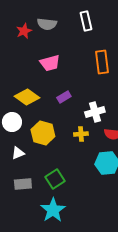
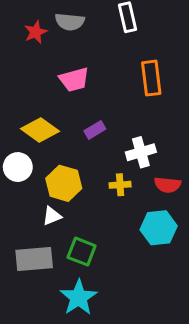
white triangle: (18, 153) -> (52, 216), moved
green square: (55, 179) -> (82, 252), turned -36
gray rectangle: (23, 184) -> (34, 259), size x1.4

